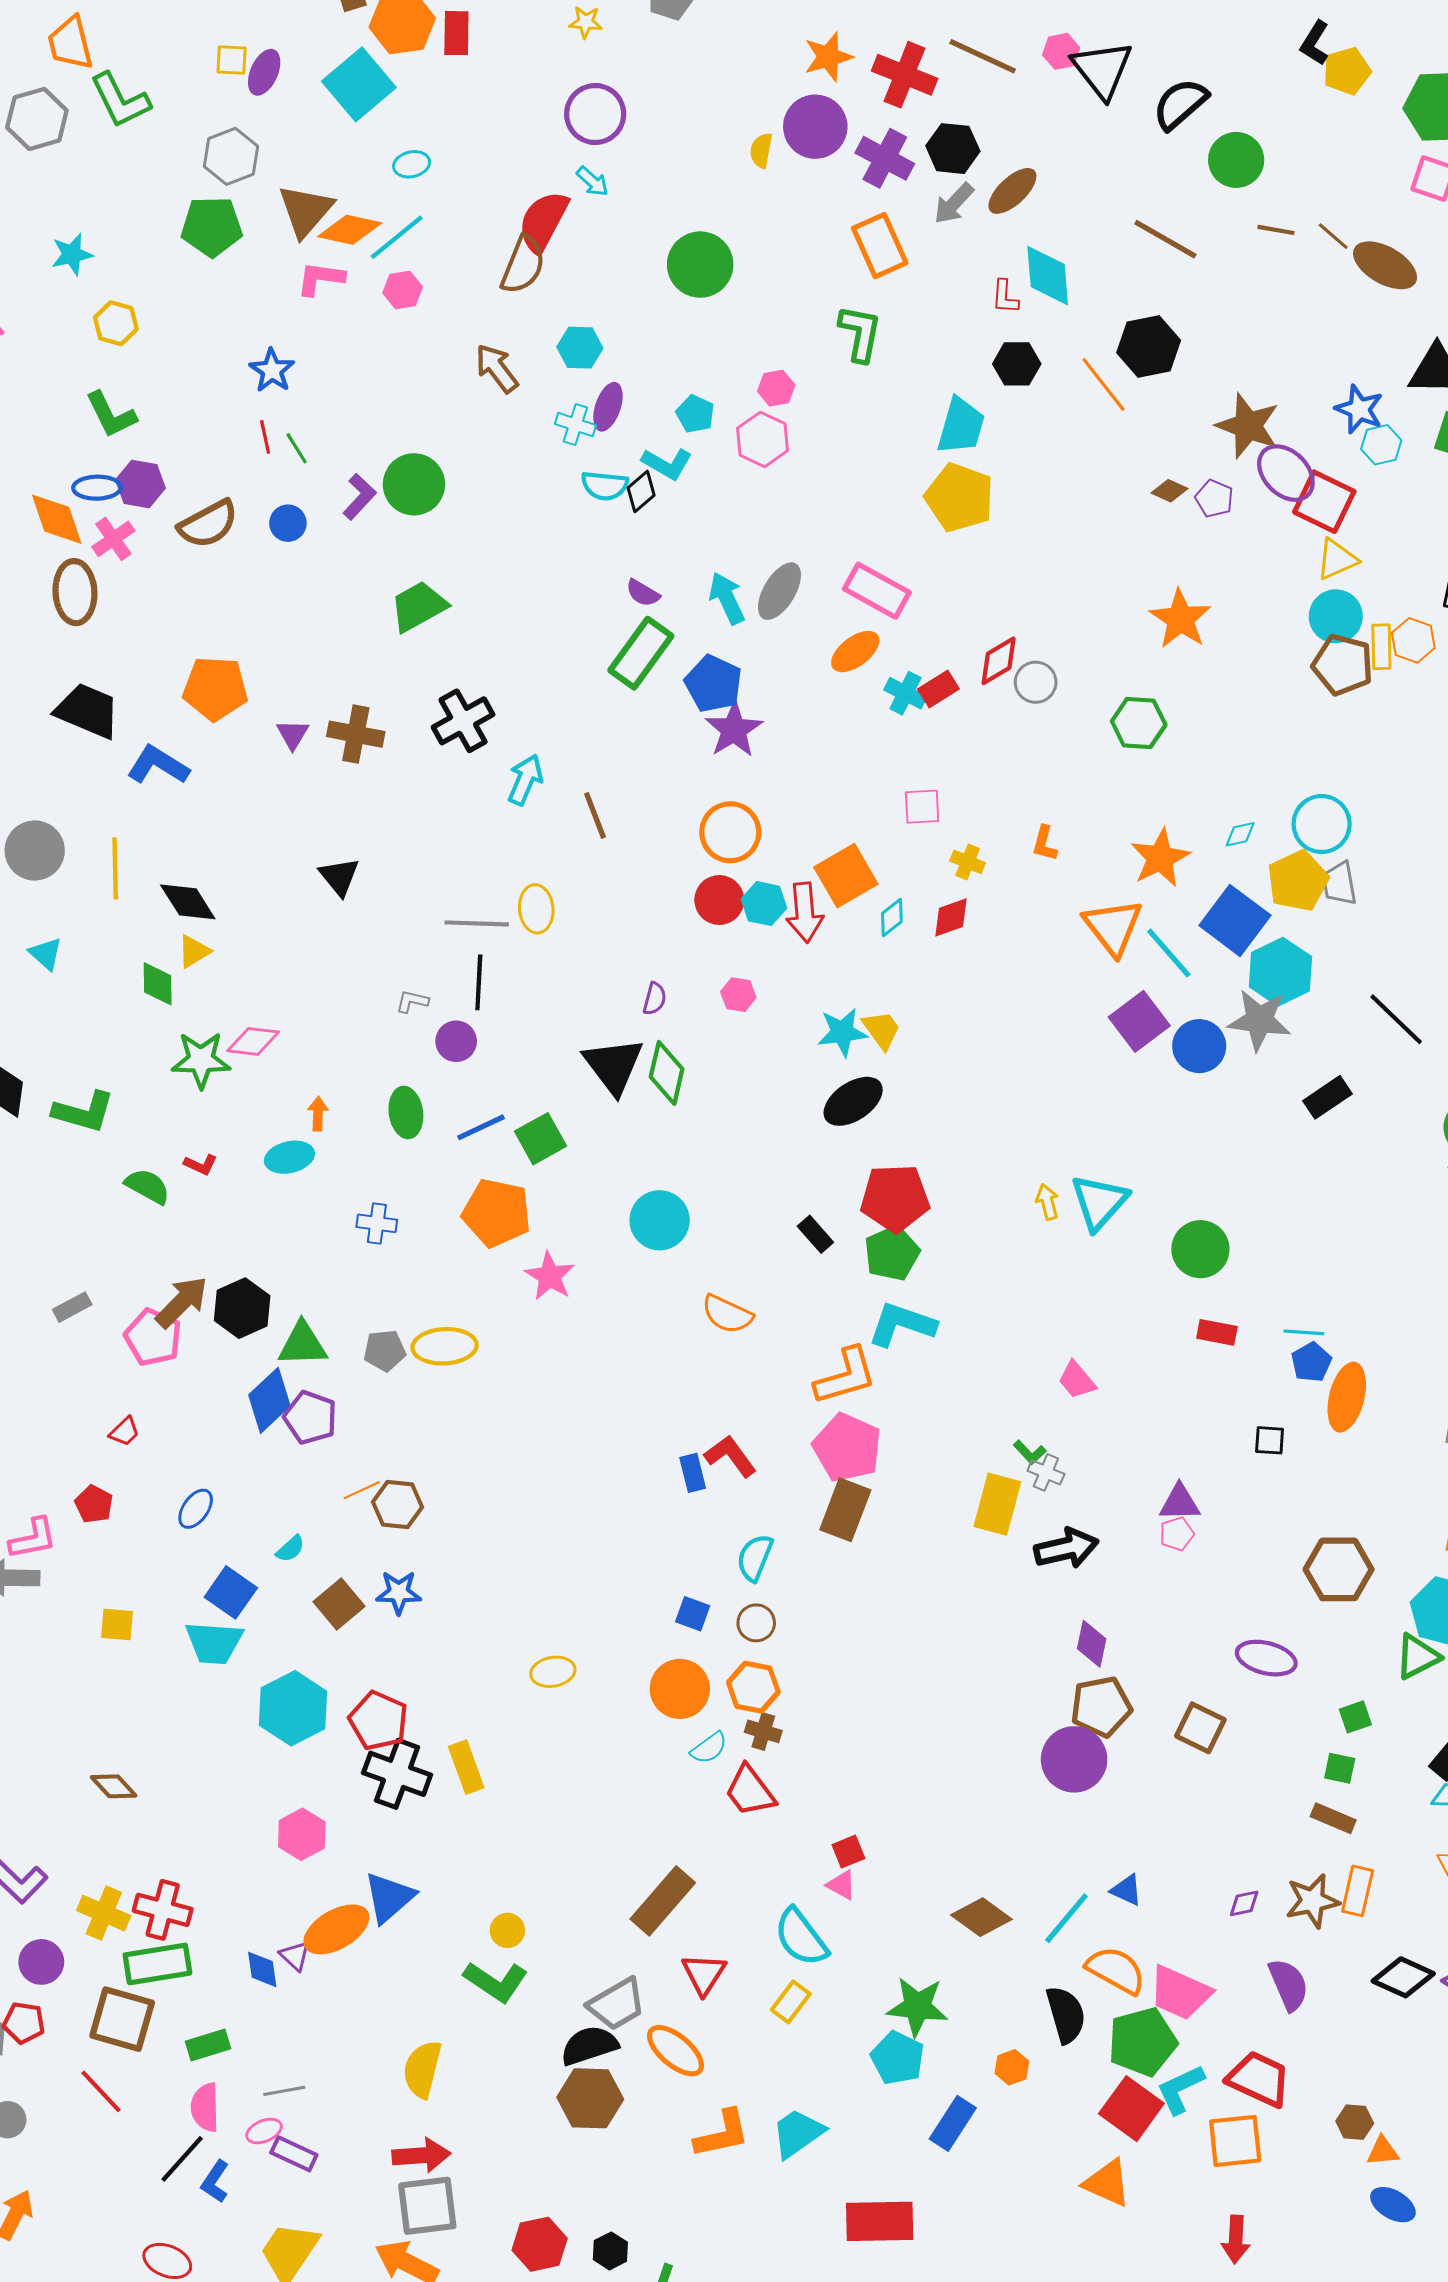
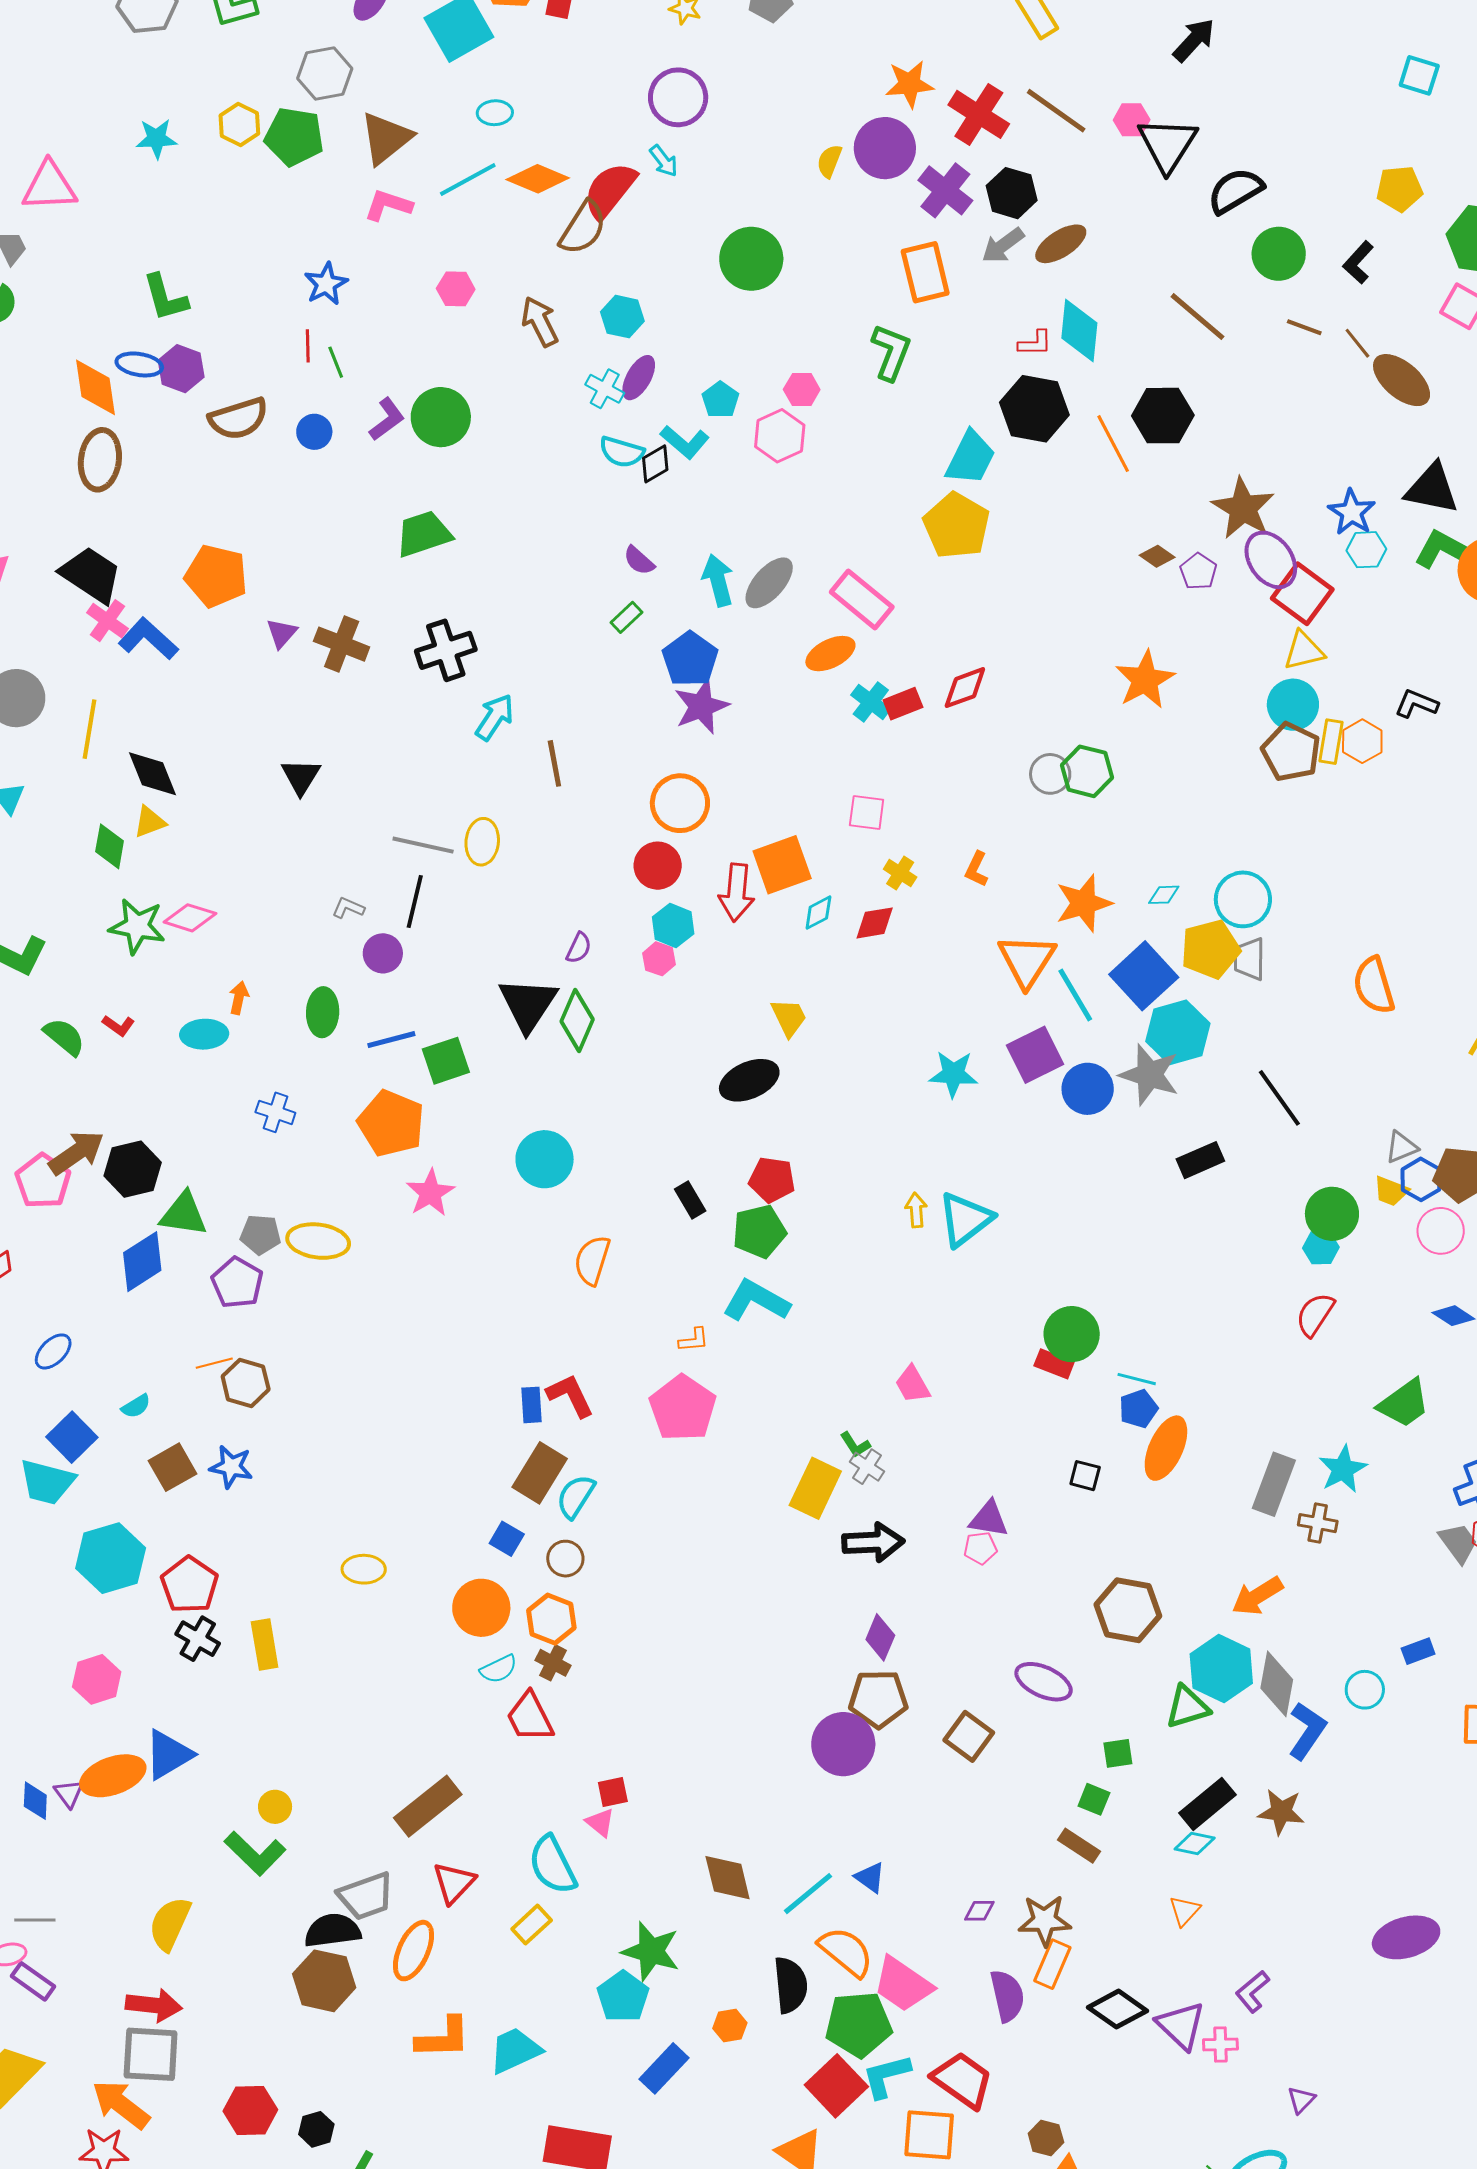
black L-shape: (1315, 43) -> (1358, 262), moved
orange diamond: (350, 230) -> (538, 179), moved
pink hexagon: (403, 290) -> (456, 289), moved
red L-shape: (1005, 297) -> (1035, 343), turned -105
yellow hexagon: (116, 323) -> (239, 125), moved
black hexagon: (1017, 364) -> (1034, 409), size x1.5
pink cross: (113, 539) -> (107, 621), moved, turned -30
green rectangle: (641, 653) -> (627, 617), size x0.5
gray circle: (1036, 682) -> (1050, 774), moved
cyan hexagon: (764, 904) -> (673, 925), moved
cyan star: (842, 1032) -> (953, 1074), moved
red pentagon: (895, 1198) -> (772, 1180), size x0.7
green circle: (1200, 1249) -> (1072, 1334), moved
orange semicircle: (727, 1314) -> (592, 1260), turned 72
orange L-shape: (846, 1376) -> (694, 1340), size x0.5
purple pentagon: (310, 1418) -> (237, 1283), moved
brown rectangle: (845, 1510) -> (540, 1473), moved
black cross: (397, 1774) -> (198, 1639), size x0.7
orange rectangle: (1358, 1891) -> (1052, 1964), moved
brown diamond: (981, 1917) -> (728, 1878), turned 30
orange ellipse: (676, 2051) -> (413, 1951), turned 64

